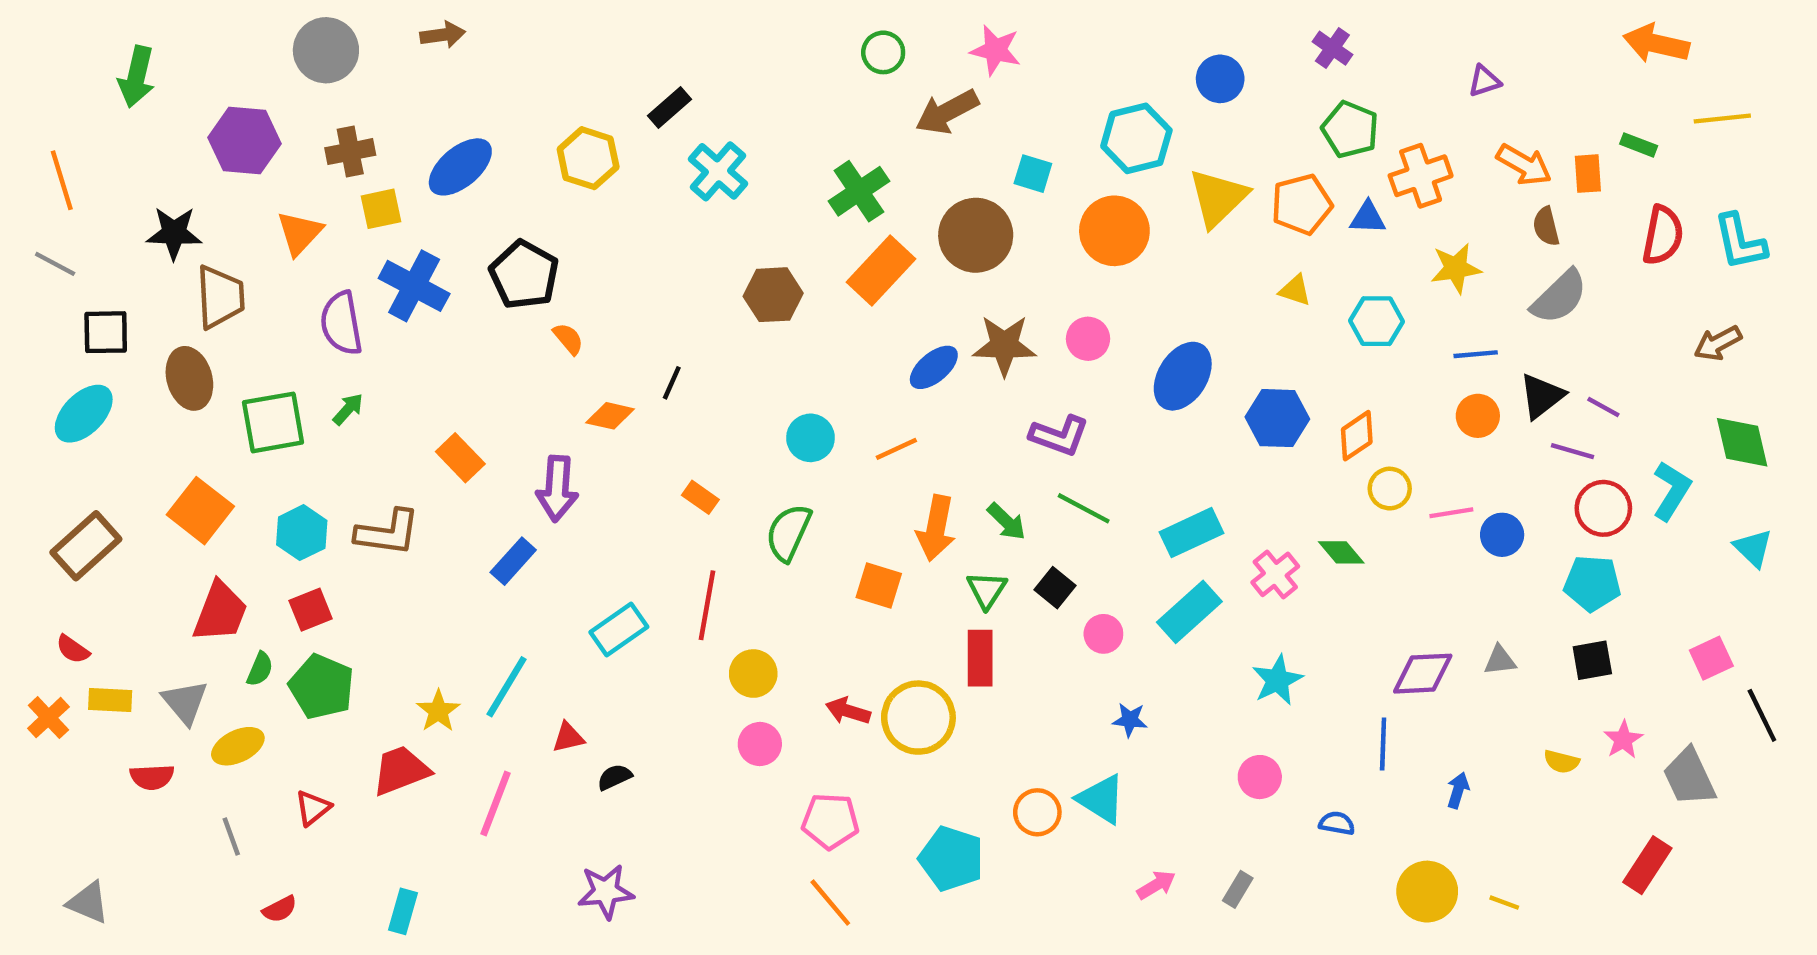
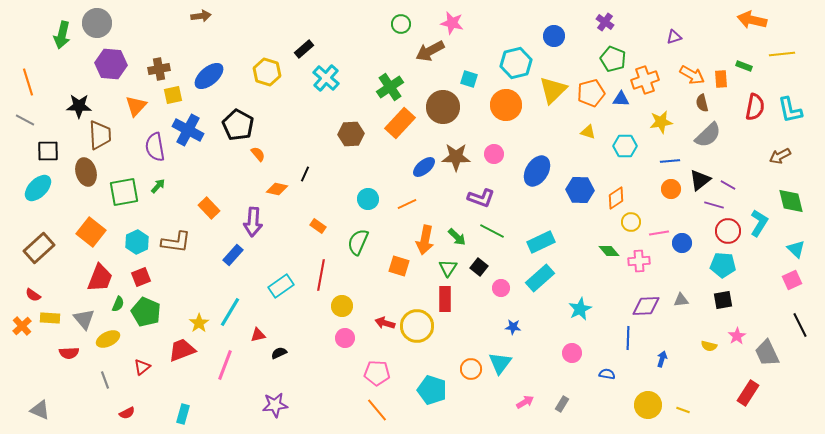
gray circle: (326, 50) -> (97, 23), moved
pink cross: (1275, 574) -> (639, 261), moved, turned 35
pink square: (1711, 658) -> (792, 280), moved
cyan triangle: (1101, 799) -> (500, 363), turned 35

